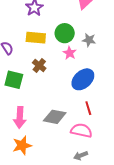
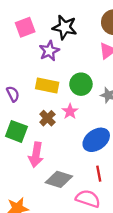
pink star: (70, 53) -> (70, 111), moved
pink arrow: (20, 117) -> (36, 155), moved

